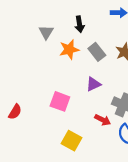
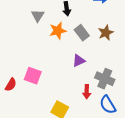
pink square: (60, 101) -> (33, 76), moved
red arrow: (103, 120) -> (87, 92), turned 64

